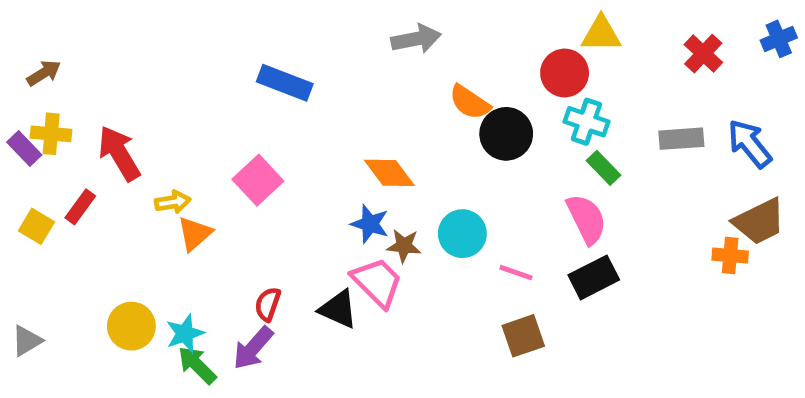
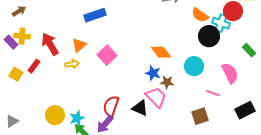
blue rectangle: (285, 83) -> (95, 15), moved, turned -40
orange semicircle: (470, 102) -> (200, 15), moved
cyan cross: (586, 122) -> (221, 23), moved
pink semicircle: (586, 219) -> (230, 73), moved
orange triangle: (195, 234) -> (79, 45), moved
cyan circle: (462, 234) -> (194, 66), moved
black rectangle: (594, 277) -> (245, 110), moved
red semicircle: (268, 304) -> (111, 106), size x1.5
brown square: (523, 336) -> (200, 116), moved

